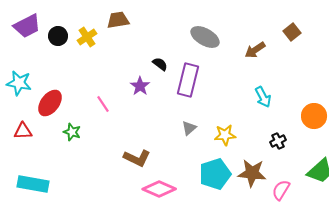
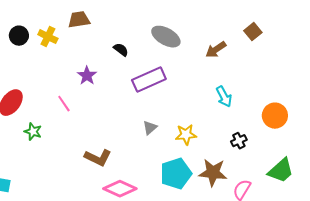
yellow cross: (87, 37) -> (48, 37), turned -30
black semicircle: (160, 64) -> (121, 50), moved
purple rectangle: (188, 80) -> (149, 80), turned 52
purple star: (140, 86) -> (87, 76), moved

